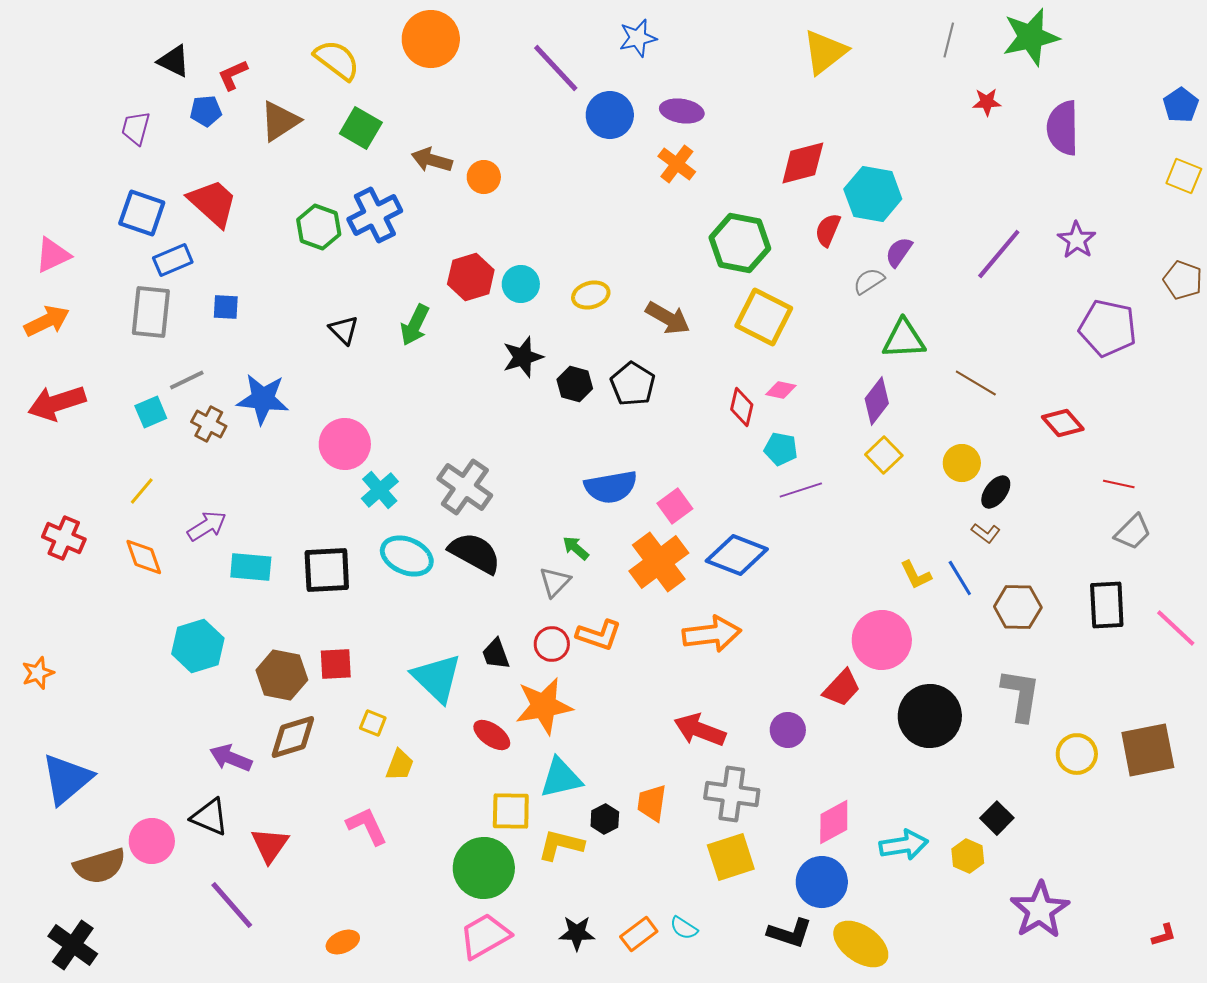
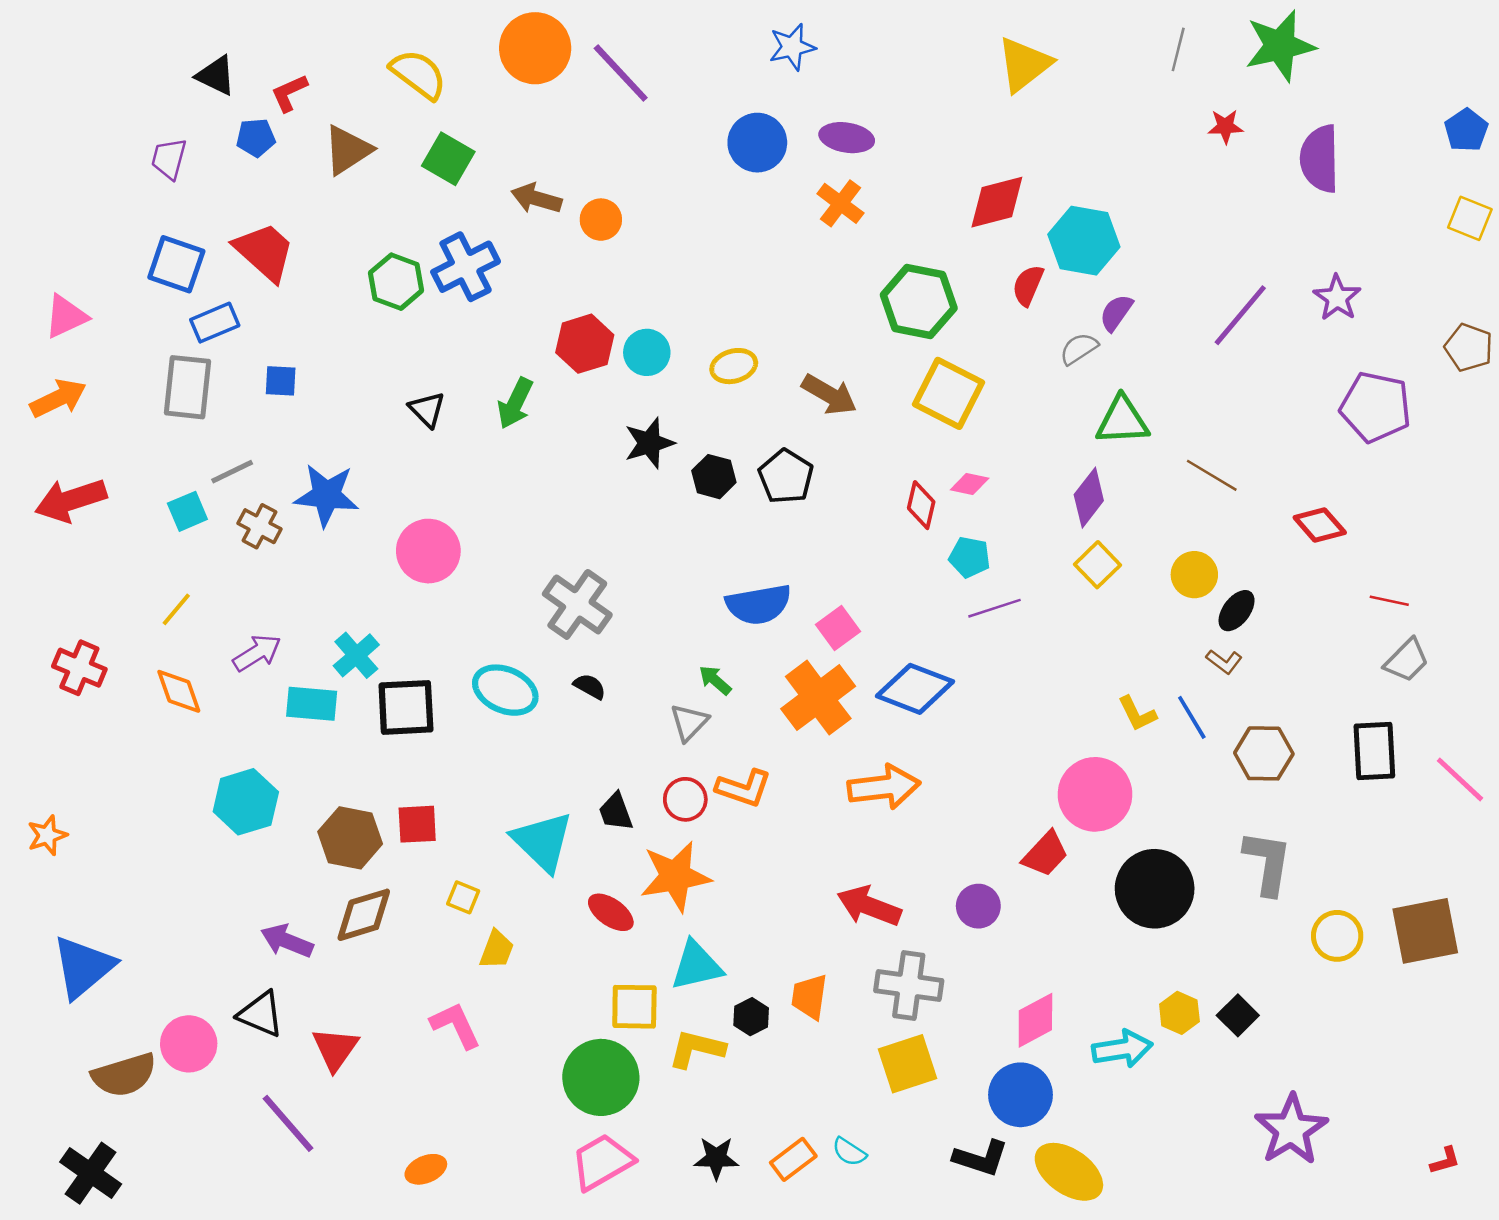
purple line: (556, 68) -> (621, 73), moved
cyan cross: (380, 490) -> (356, 655), moved
black semicircle: (475, 553) -> (590, 686), size x0.5
yellow hexagon: (968, 856) -> (1179, 1013), moved

